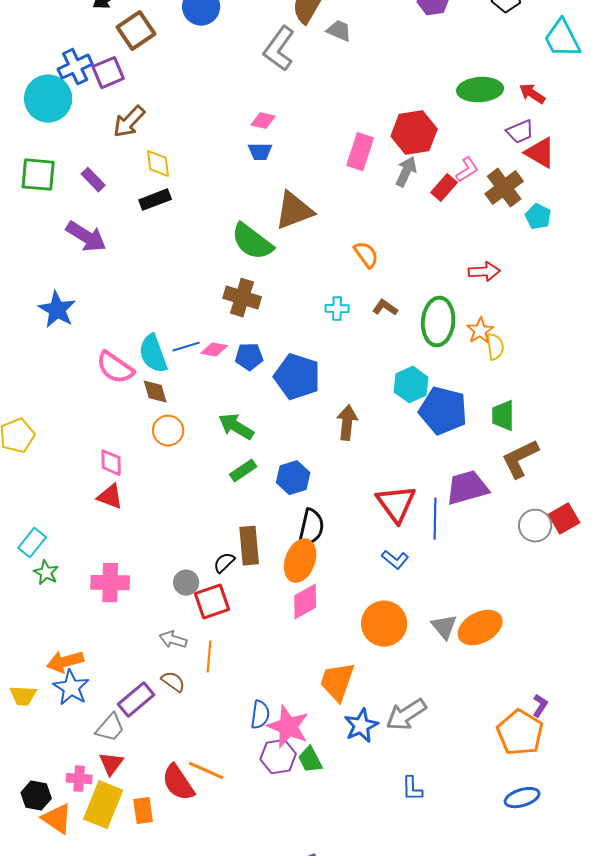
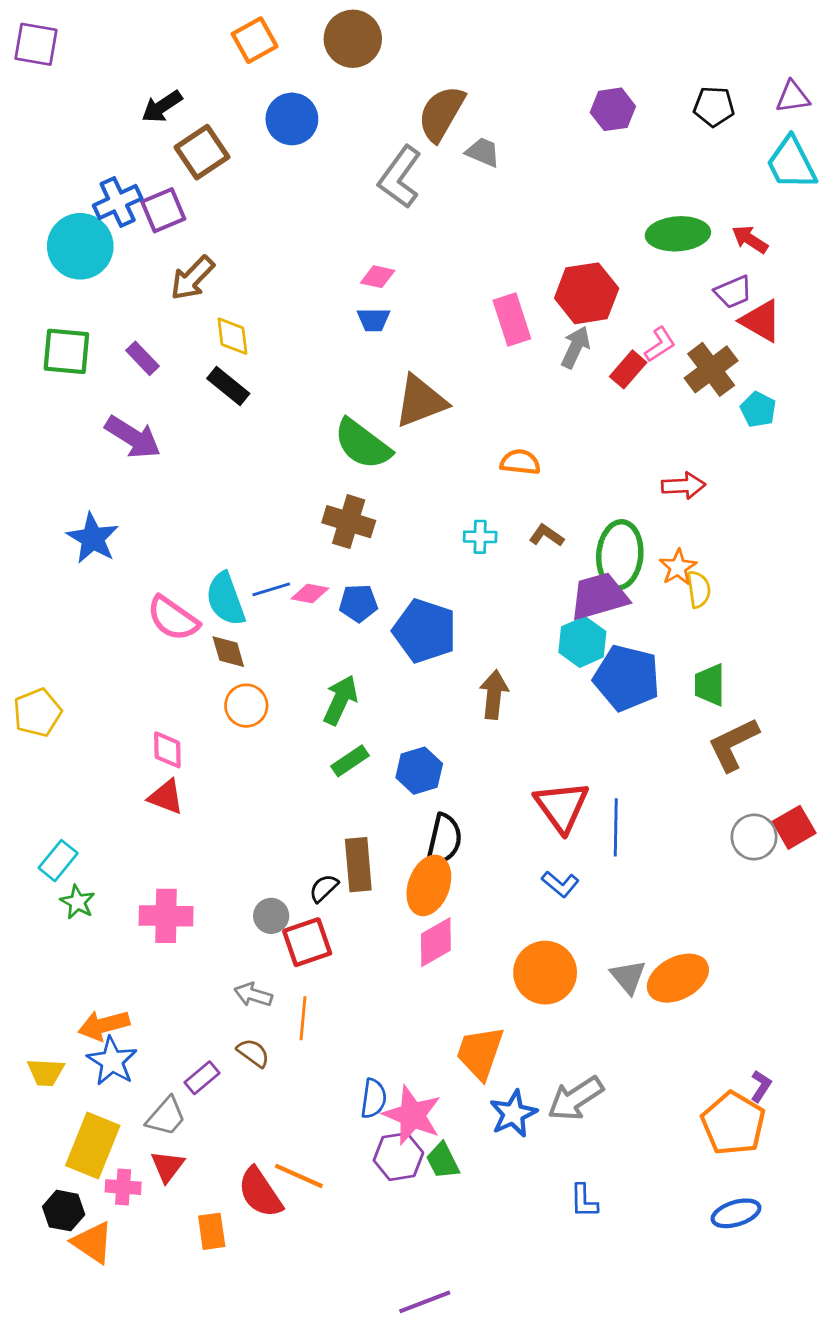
pink rectangle: (360, 152) -> (512, 320), turned -36
black rectangle: (155, 200) -> (228, 386), turned 60
orange semicircle: (366, 255) -> (520, 462), turned -48
green arrow: (236, 427) -> (340, 700), turned 84
purple trapezoid: (467, 488) -> (599, 596), moved
purple rectangle: (136, 700) -> (202, 1078), size x0.7
yellow rectangle: (103, 805) -> (93, 1146), moved

